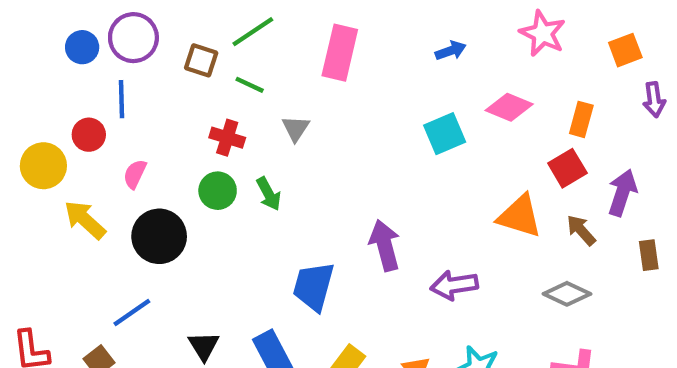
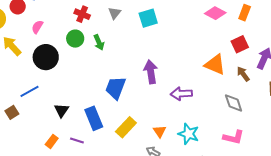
orange rectangle: (581, 119) -> (245, 13), moved
cyan square: (445, 134) -> (148, 18), moved
gray diamond: (567, 294) -> (234, 103), turned 40

